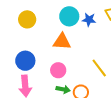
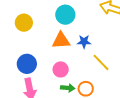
blue star: (89, 20) -> (84, 42), moved

